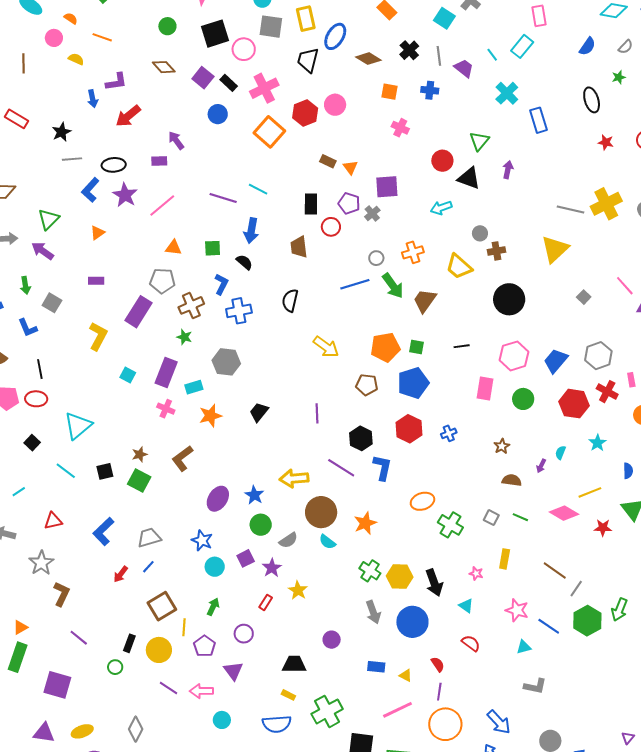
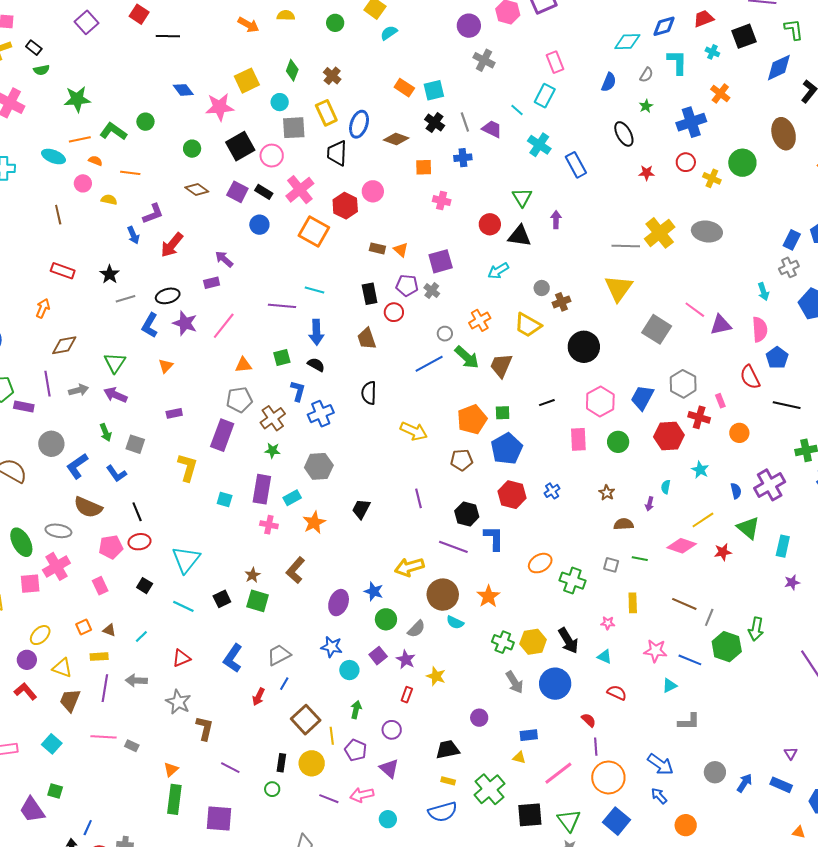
cyan square: (444, 18) -> (434, 90), moved, turned -35
gray square: (584, 297) -> (657, 329), size x2.0
yellow triangle: (406, 675) -> (519, 757), moved

